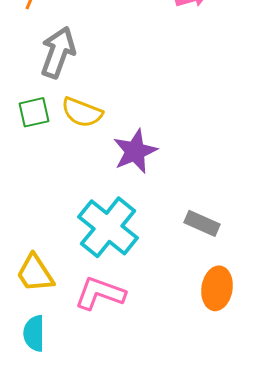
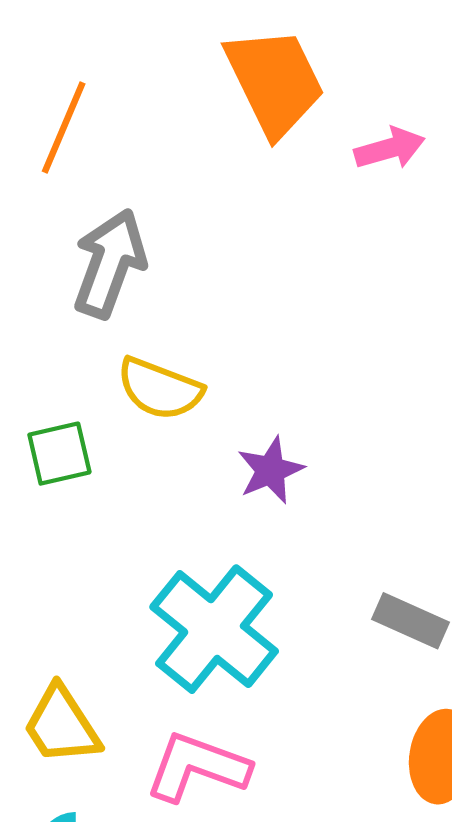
green square: (34, 112) -> (59, 454), moved
purple star: (135, 151) -> (270, 470), size x0.7

